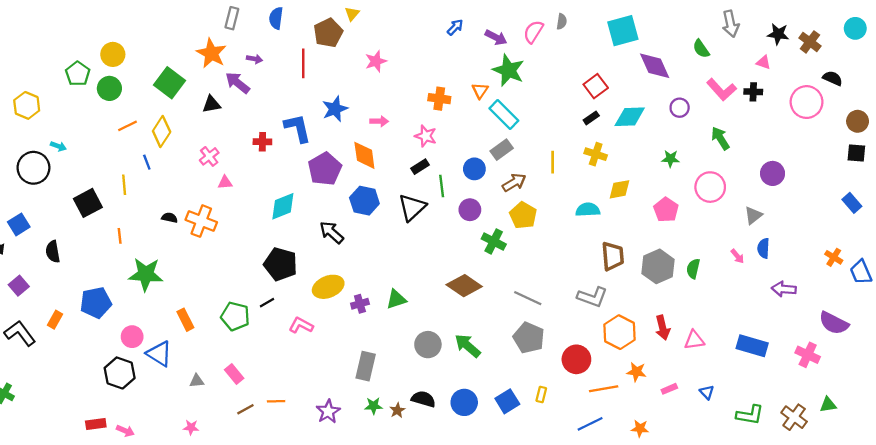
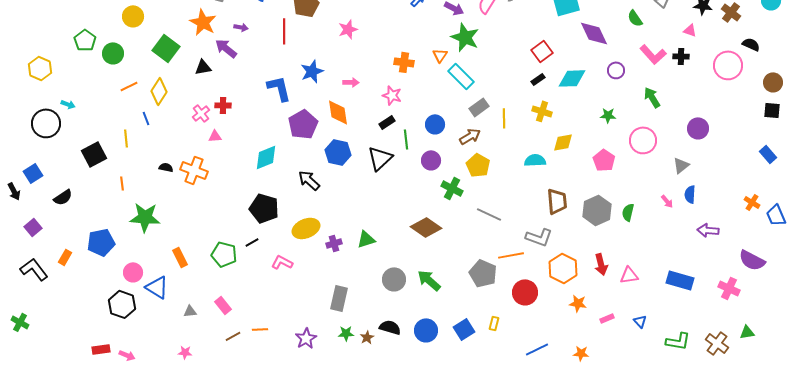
yellow circle: (113, 54) -> (133, 16), moved
red cross: (262, 142) -> (223, 105), moved
gray rectangle: (502, 150) -> (479, 107), moved
black semicircle: (53, 252) -> (63, 197), turned -114
gray line: (528, 298) -> (489, 214), moved
orange line: (604, 389) -> (511, 255), moved

